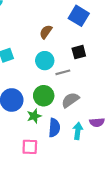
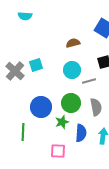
brown semicircle: (46, 32) -> (73, 43), turned 40
gray semicircle: (70, 100) -> (96, 107), turned 114

